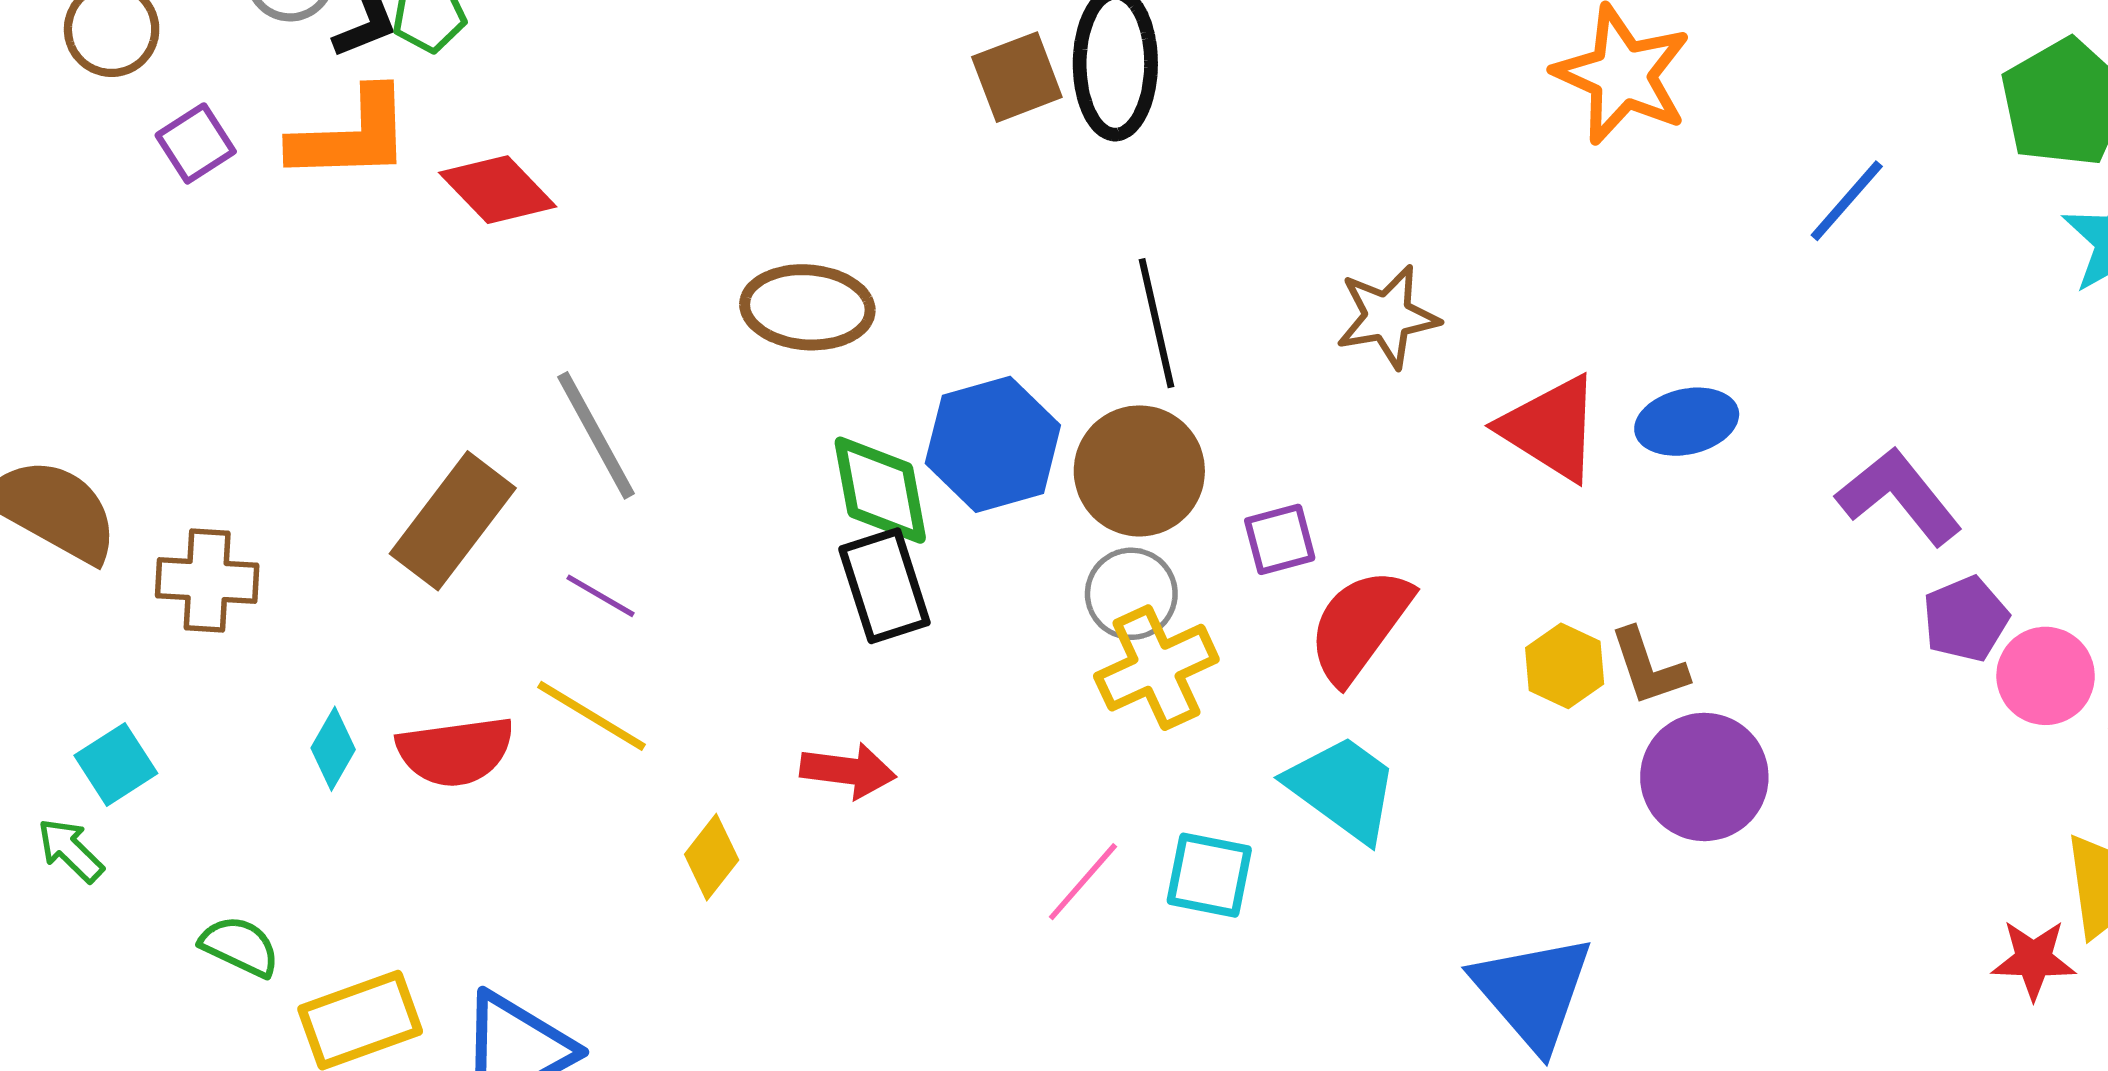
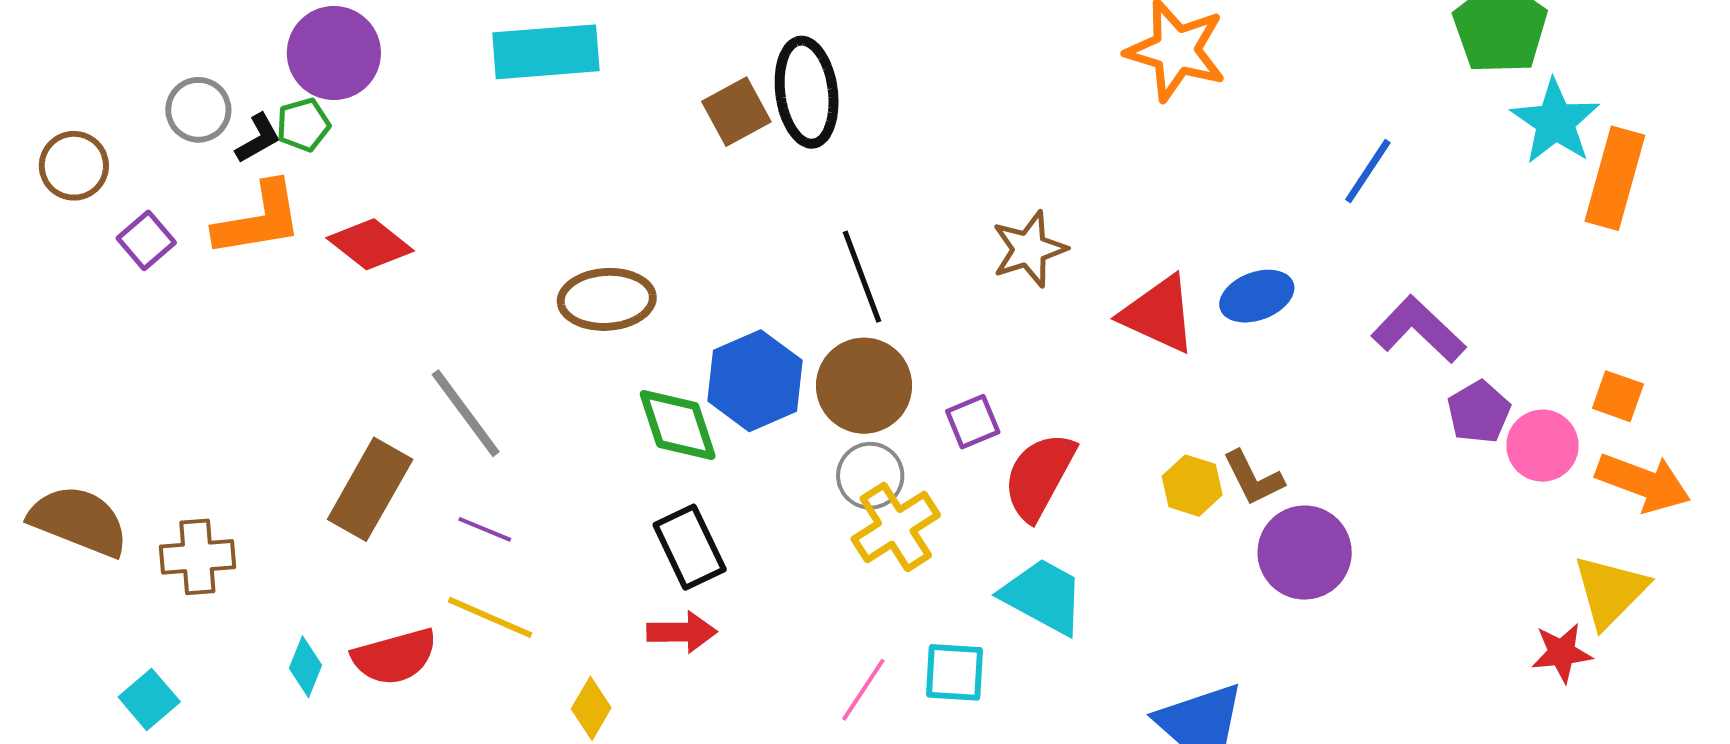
blue line: (1847, 201) -> (1368, 171), moved
black rectangle: (884, 586) -> (690, 547), moved

